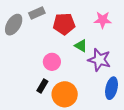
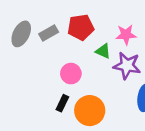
gray rectangle: (37, 13) -> (49, 33), moved
pink star: (103, 20) -> (126, 35), moved

